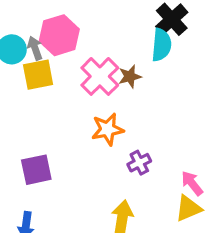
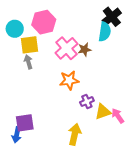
gray arrow: (35, 48) -> (28, 62), moved
purple square: (36, 170) -> (25, 123), moved
yellow triangle: (188, 208) -> (103, 112), moved

